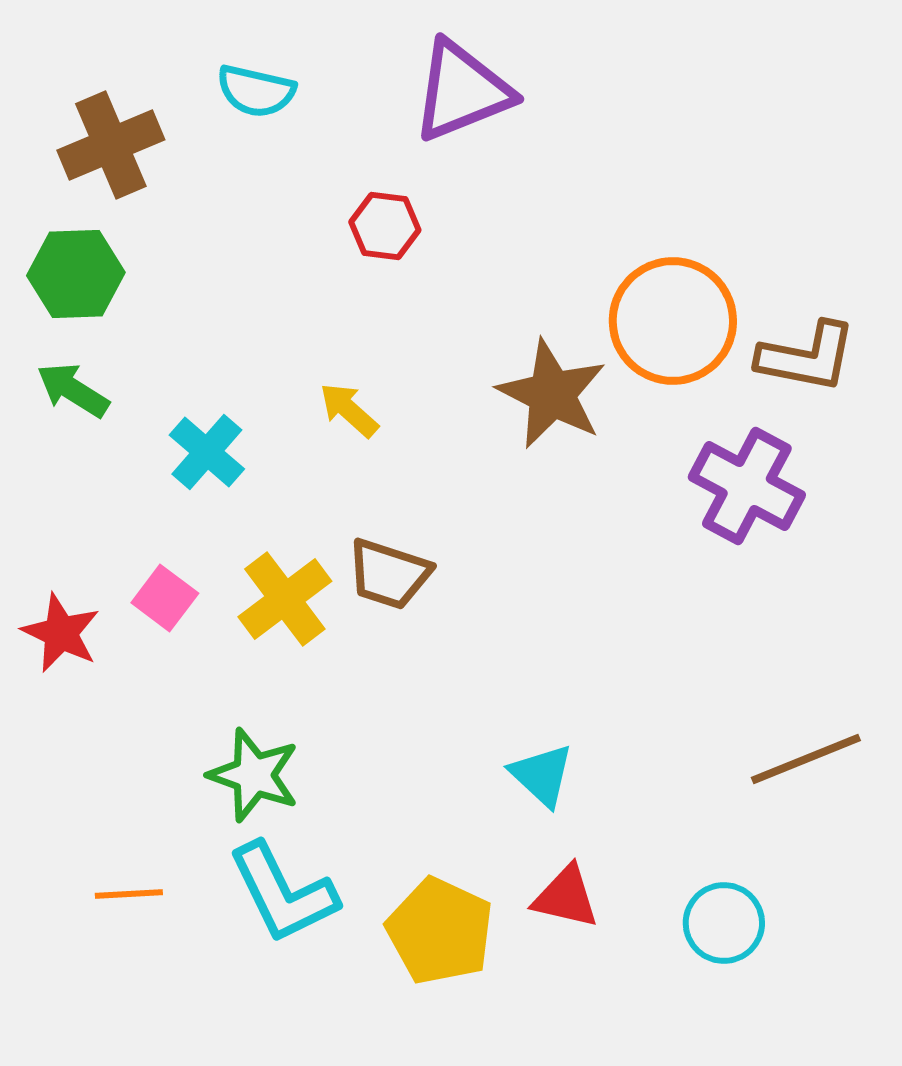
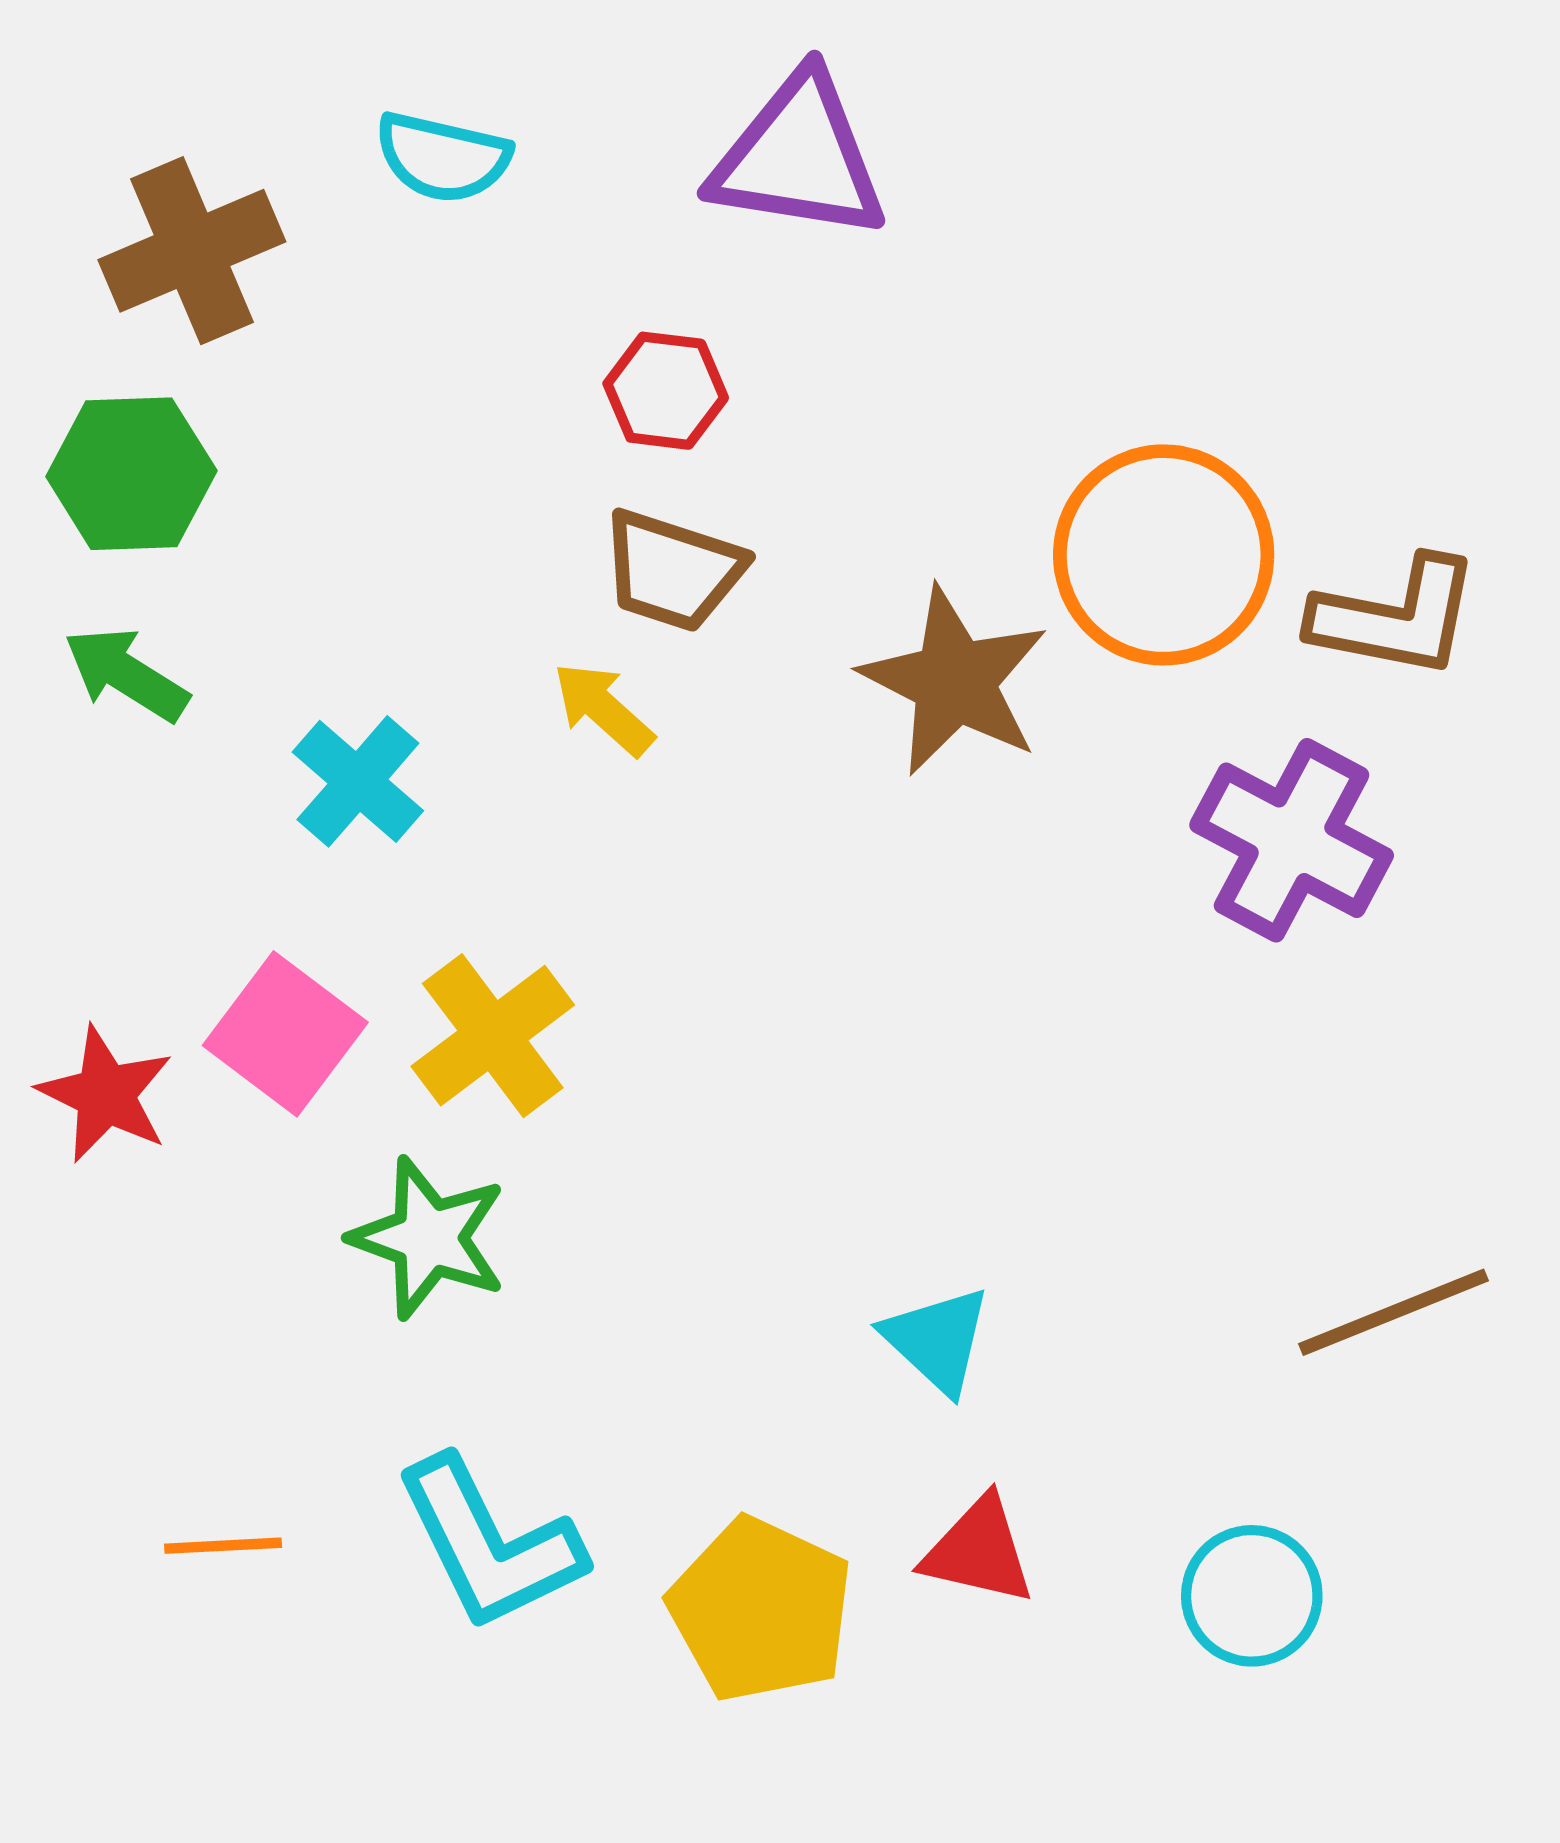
purple triangle: (462, 91) -> (799, 157), turned 31
brown trapezoid: (389, 574) -> (673, 571), moved
pink square: (165, 598) -> (285, 1034), size x1.4
green star: (254, 775) -> (429, 1238), moved

